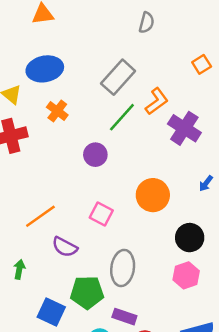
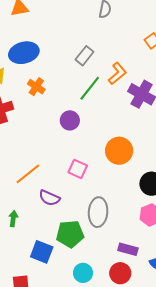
gray rectangle: (118, 77) -> (84, 56), size x0.7
purple rectangle: (124, 317) -> (128, 249), moved

